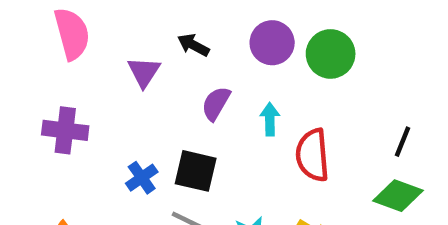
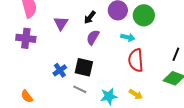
black arrow: (193, 45) -> (90, 17), moved, turned -80
cyan arrow: (270, 119) -> (128, 37), moved, turned 104
purple cross: (65, 130) -> (26, 38), moved

